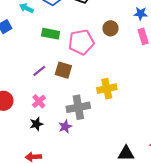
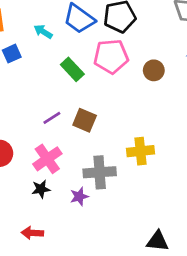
green rectangle: (51, 34) -> (72, 69), turned 30
pink pentagon: (81, 42) -> (111, 56), moved
pink cross: (39, 101) -> (47, 159), size x1.5

